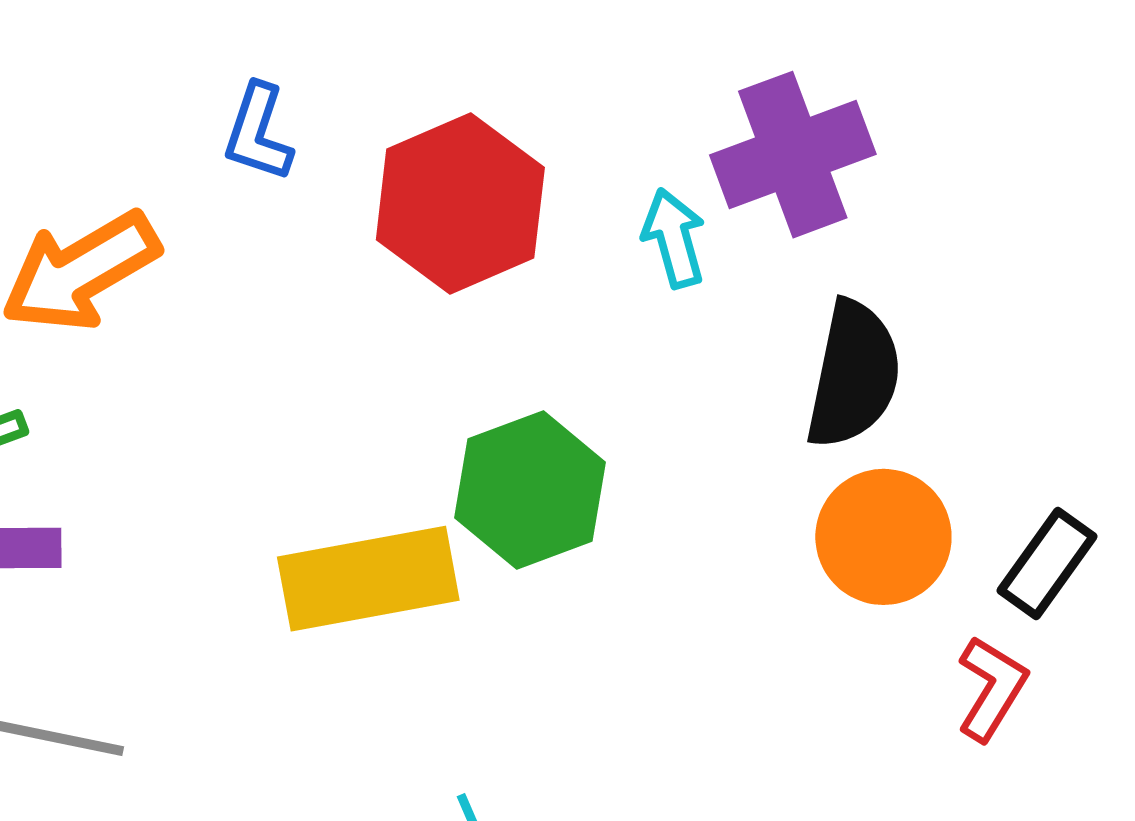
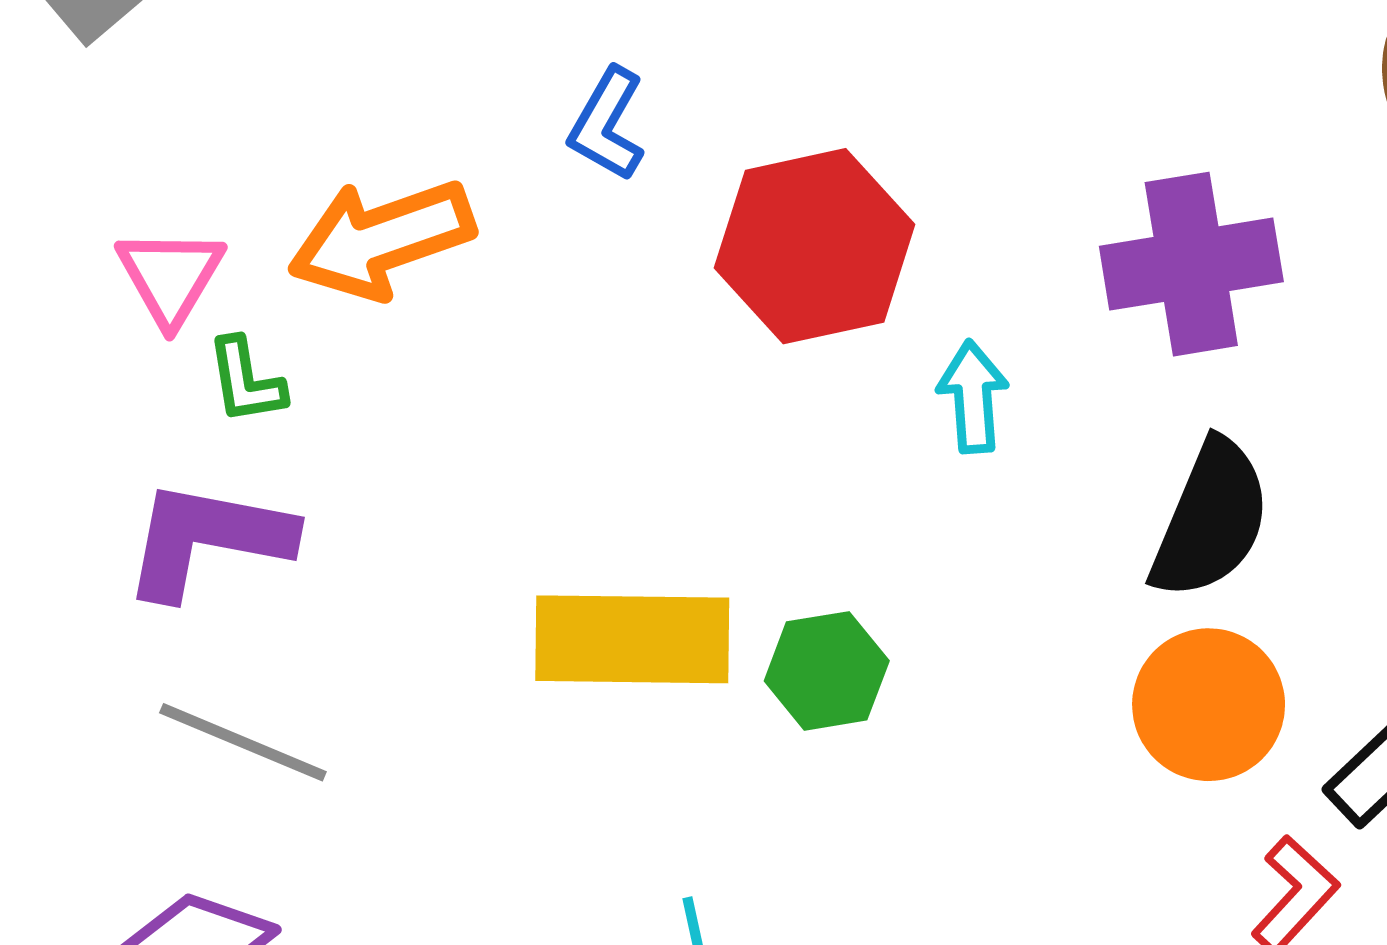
cyan arrow: (674, 238) -> (973, 397), moved
green hexagon: (530, 490) -> (827, 671), moved, size x0.7

